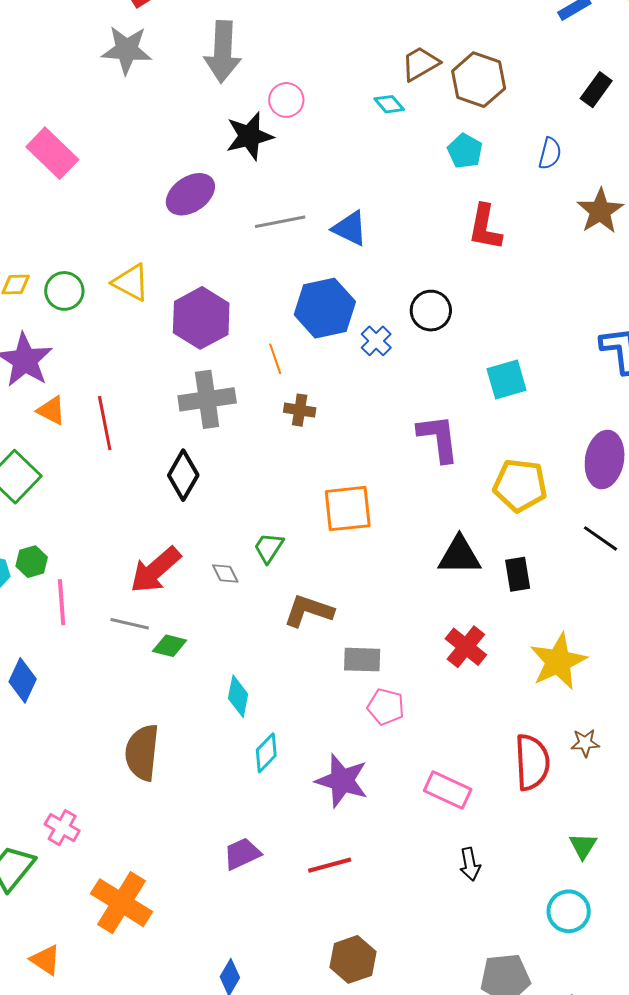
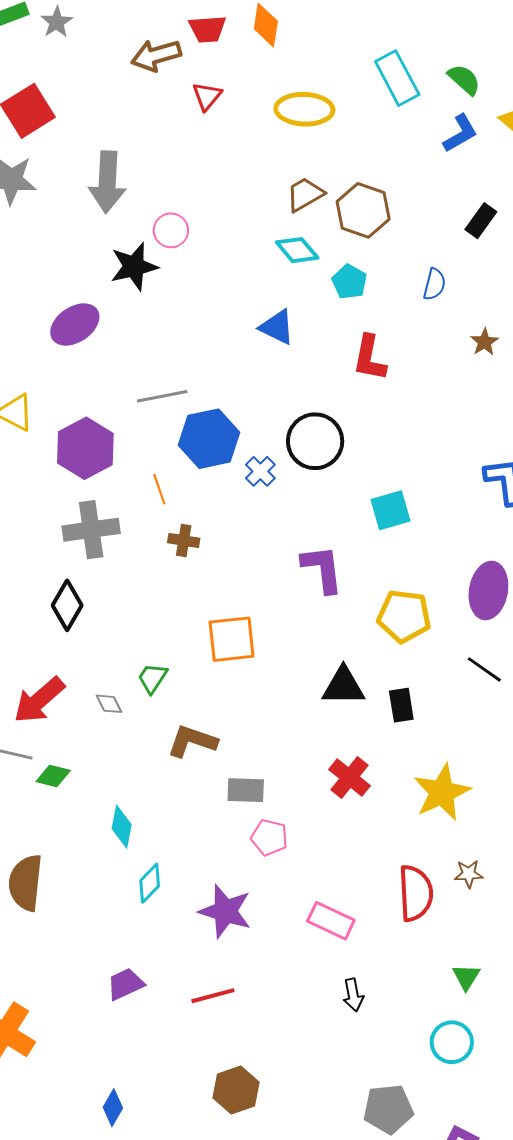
cyan diamond: (389, 104) -> (297, 250), moved, size x1.4
brown star: (600, 211) -> (484, 342), size x0.6
gray line: (280, 222) -> (162, 396), moved
blue triangle: (350, 228) -> (277, 327), moved
black circle: (431, 311) -> (315, 441), size x1.4

